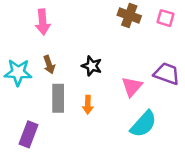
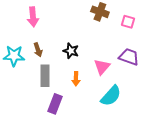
pink square: (165, 18) -> (128, 22), moved
orange arrow: (88, 105) -> (76, 79), moved
purple rectangle: (28, 134) -> (55, 104), moved

